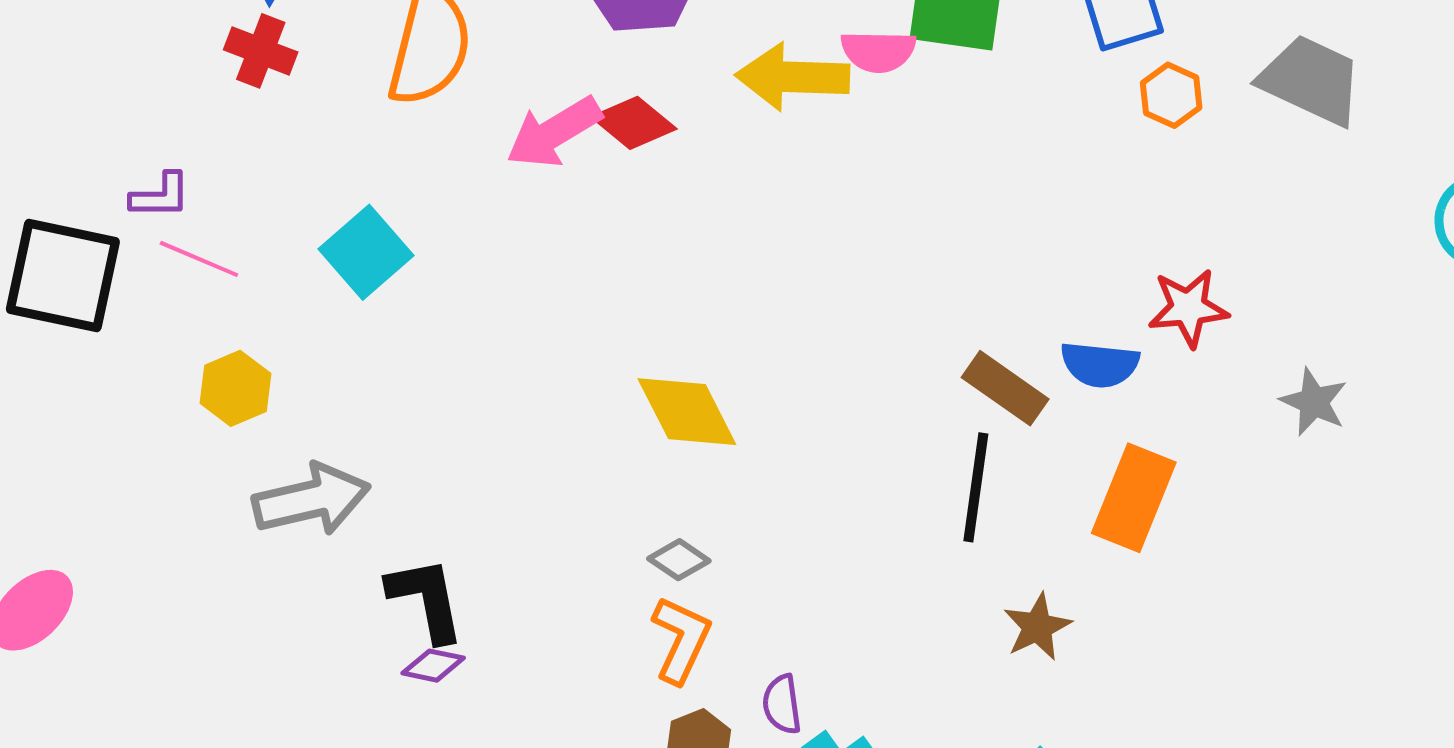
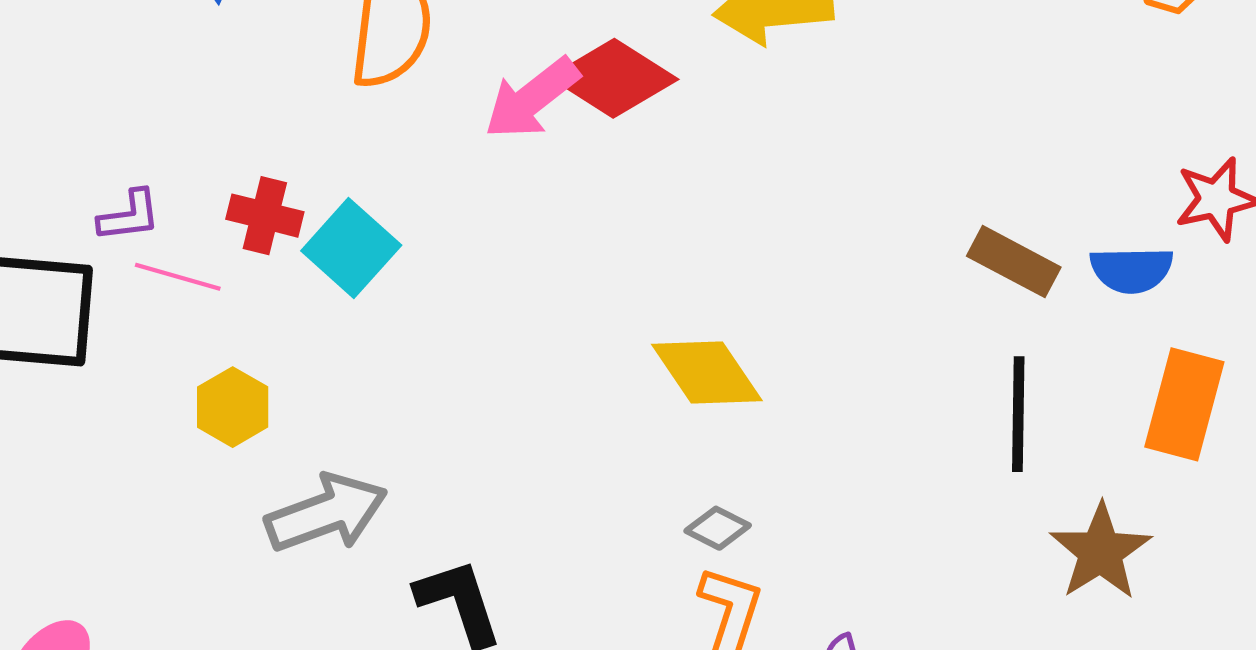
red cross: (261, 51) -> (265, 216), moved
red diamond: (634, 123) -> (614, 78), size x1.4
brown rectangle: (1005, 388) -> (1014, 262), moved
brown star: (1037, 627) -> (1100, 552), size x1.4

